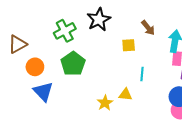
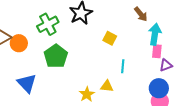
brown arrow: (148, 28) -> (141, 14), moved
yellow square: (129, 45) -> (110, 38), turned 32
orange circle: (35, 67) -> (19, 43), moved

